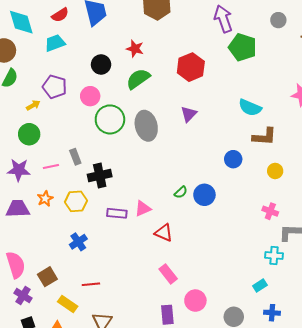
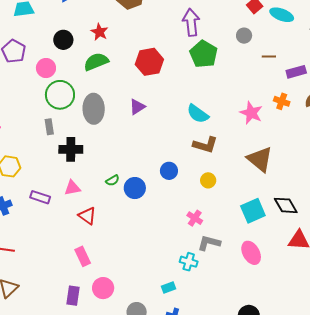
gray rectangle: (75, 157) -> (49, 127), moved
blue circle: (233, 159) -> (169, 171), moved
black cross: (100, 175) -> (71, 149), moved
purple rectangle: (117, 213) -> (40, 197), moved

